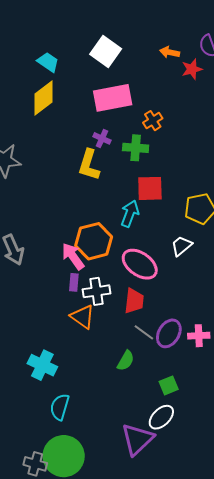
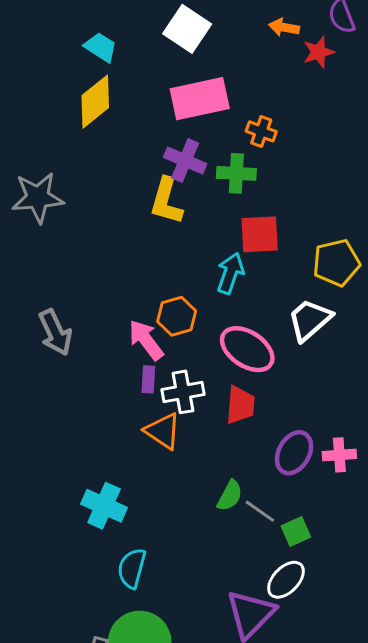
orange cross: (153, 121) -> (261, 131), turned -36
purple cross: (102, 138) -> (185, 160), size x1.5
orange hexagon: (94, 241) -> (177, 316), size x0.7
white trapezoid: (182, 246) -> (310, 320), size x1.4
gray line: (144, 332) -> (260, 511), moved

